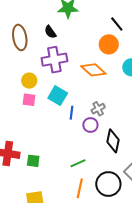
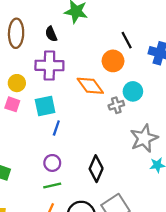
cyan square: (58, 96) -> (45, 106), turned 36
gray cross: (98, 109) -> (116, 105), moved
purple circle: (90, 125) -> (52, 163), moved

